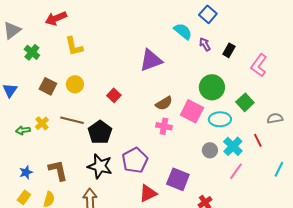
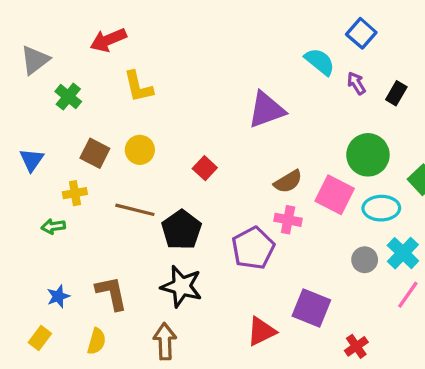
yellow cross: (42, 123) -> (75, 193), moved, turned 32
purple pentagon: (135, 160) -> (253, 248), moved
yellow rectangle: (24, 197) -> (40, 338), moved

